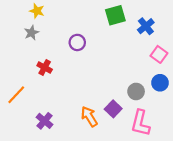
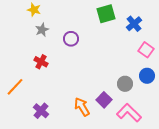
gray star: (32, 33) -> (42, 30), moved
pink L-shape: (140, 123) -> (129, 113), turned 120

